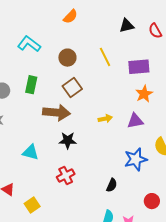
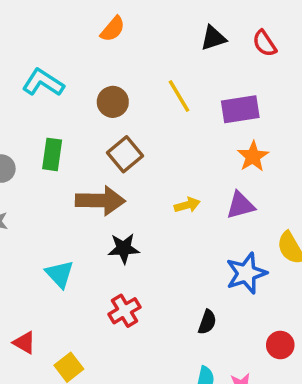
cyan triangle: (31, 152) -> (60, 274), turned 36

